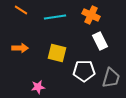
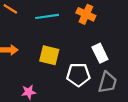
white rectangle: (100, 41) -> (100, 53), moved

